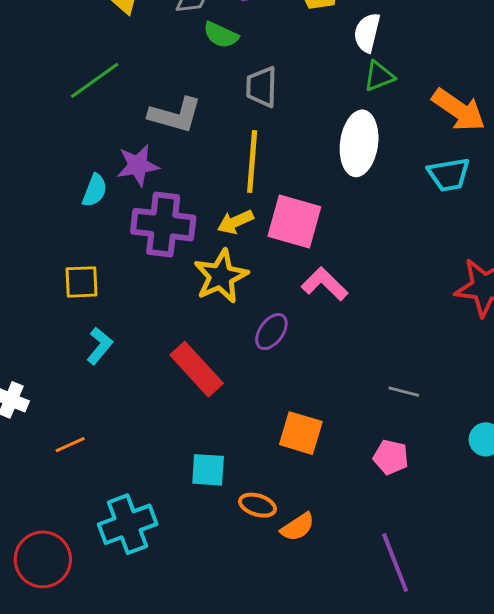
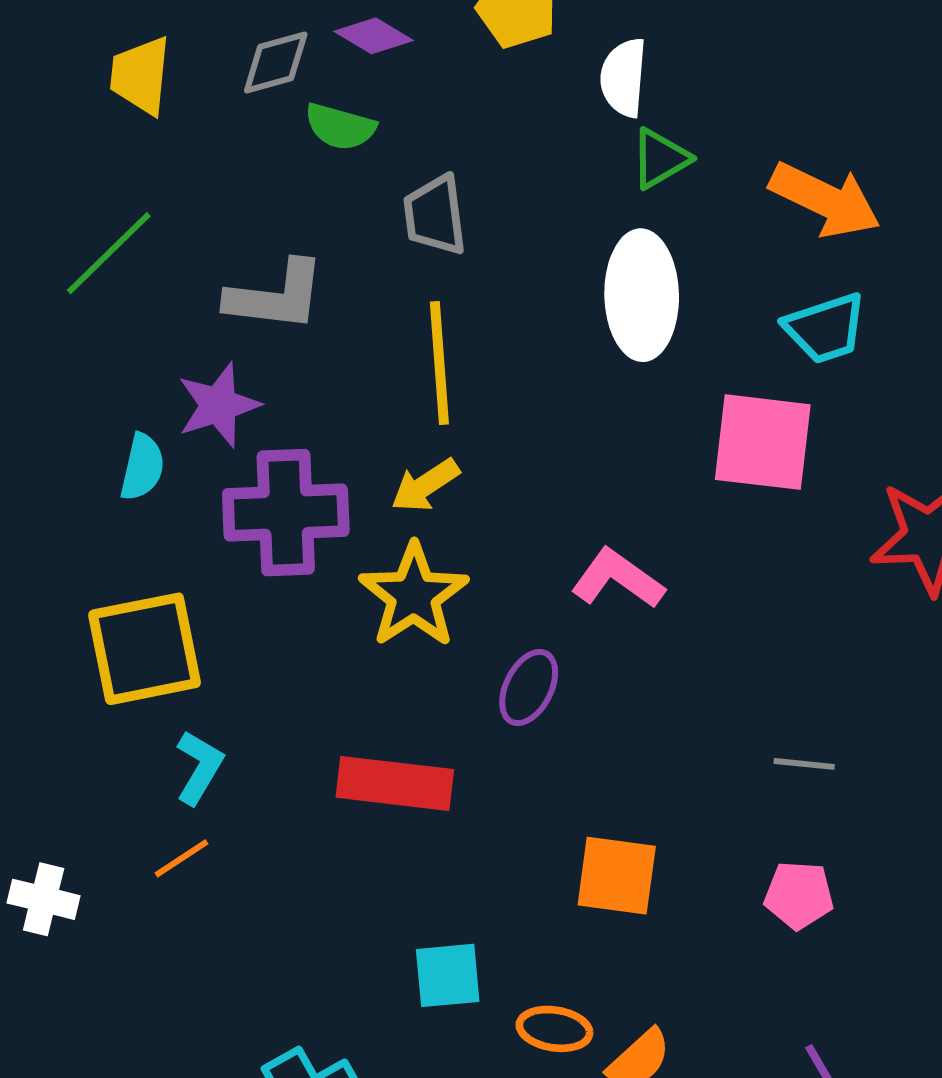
pink square: (294, 222) -> (763, 442), moved
yellow square: (81, 282) -> (145, 649), size x1.6
red rectangle: (197, 369) -> (395, 783), turned -32
orange line: (70, 445) -> (182, 858), moved

